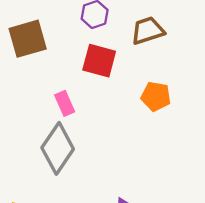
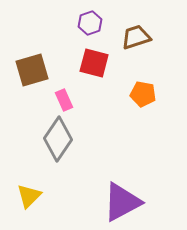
brown square: (28, 39) -> (32, 70), moved

